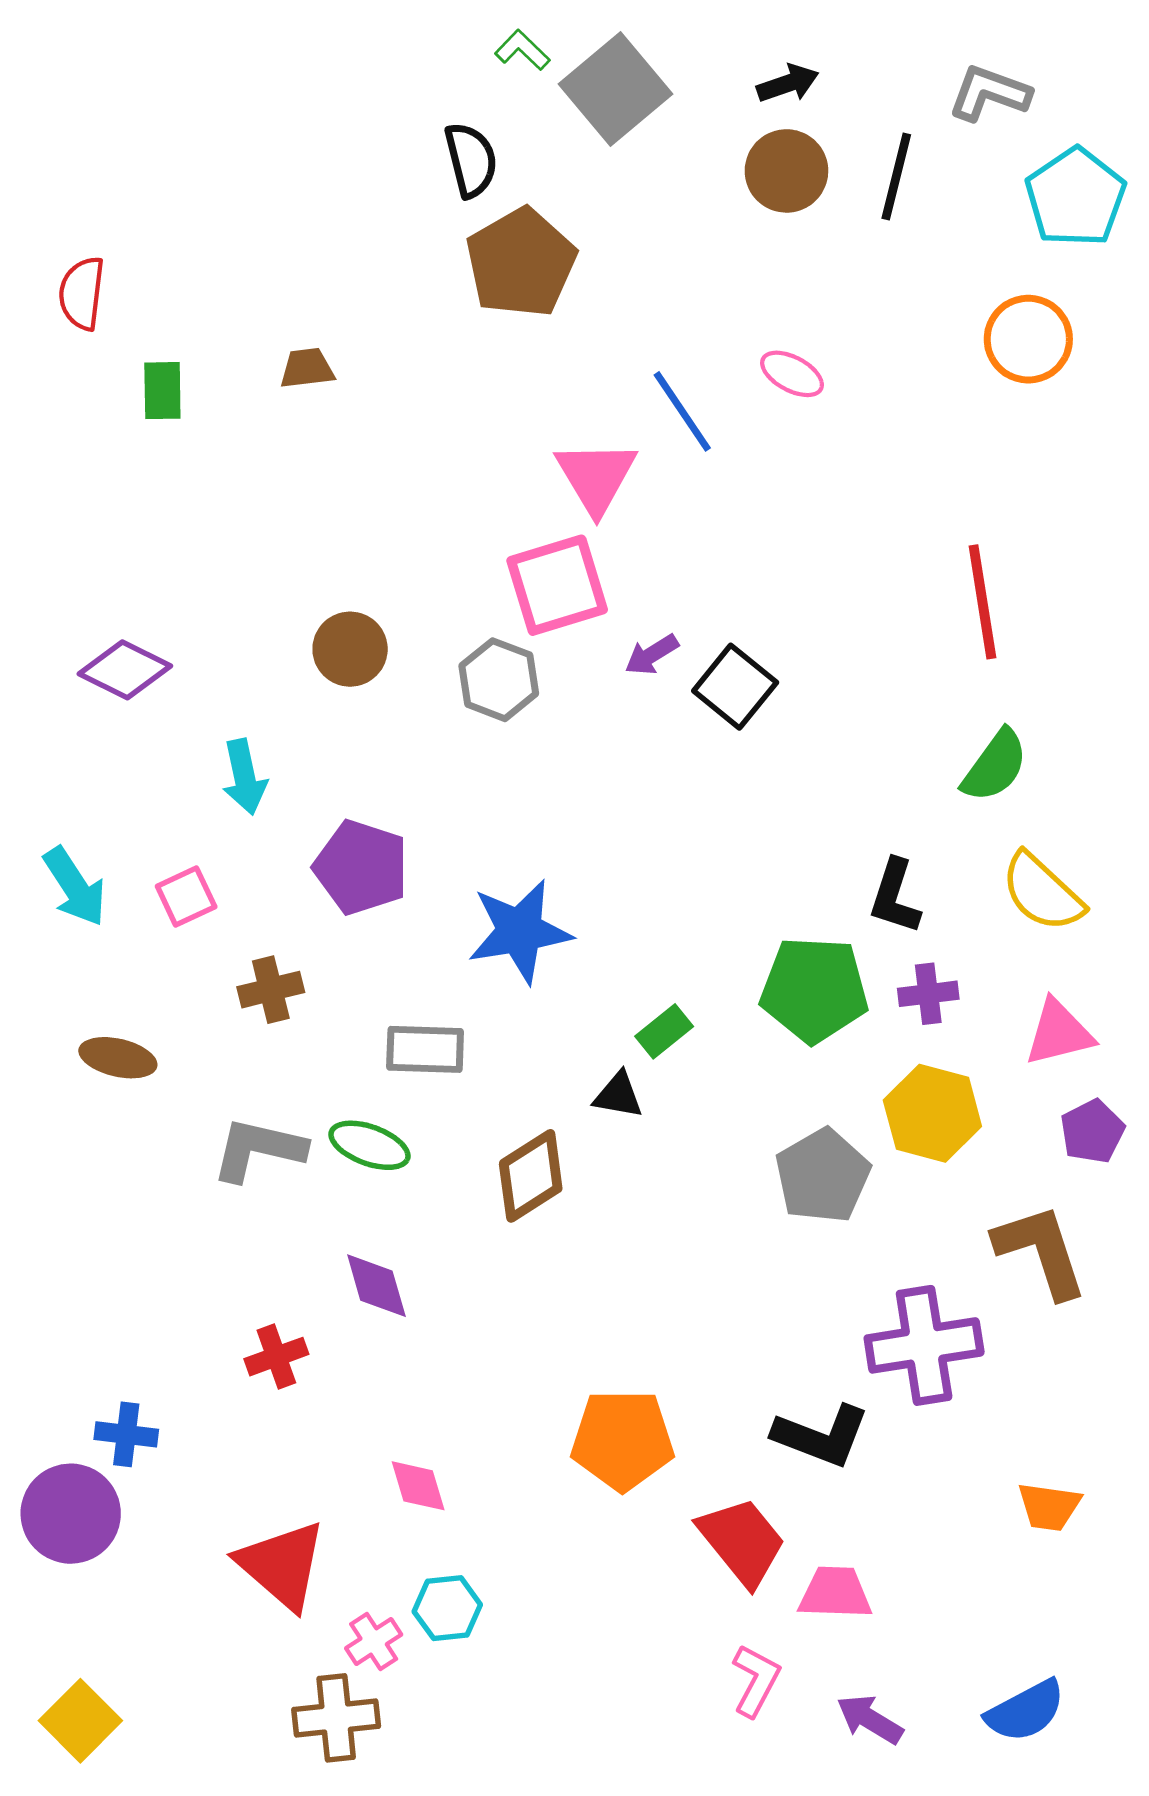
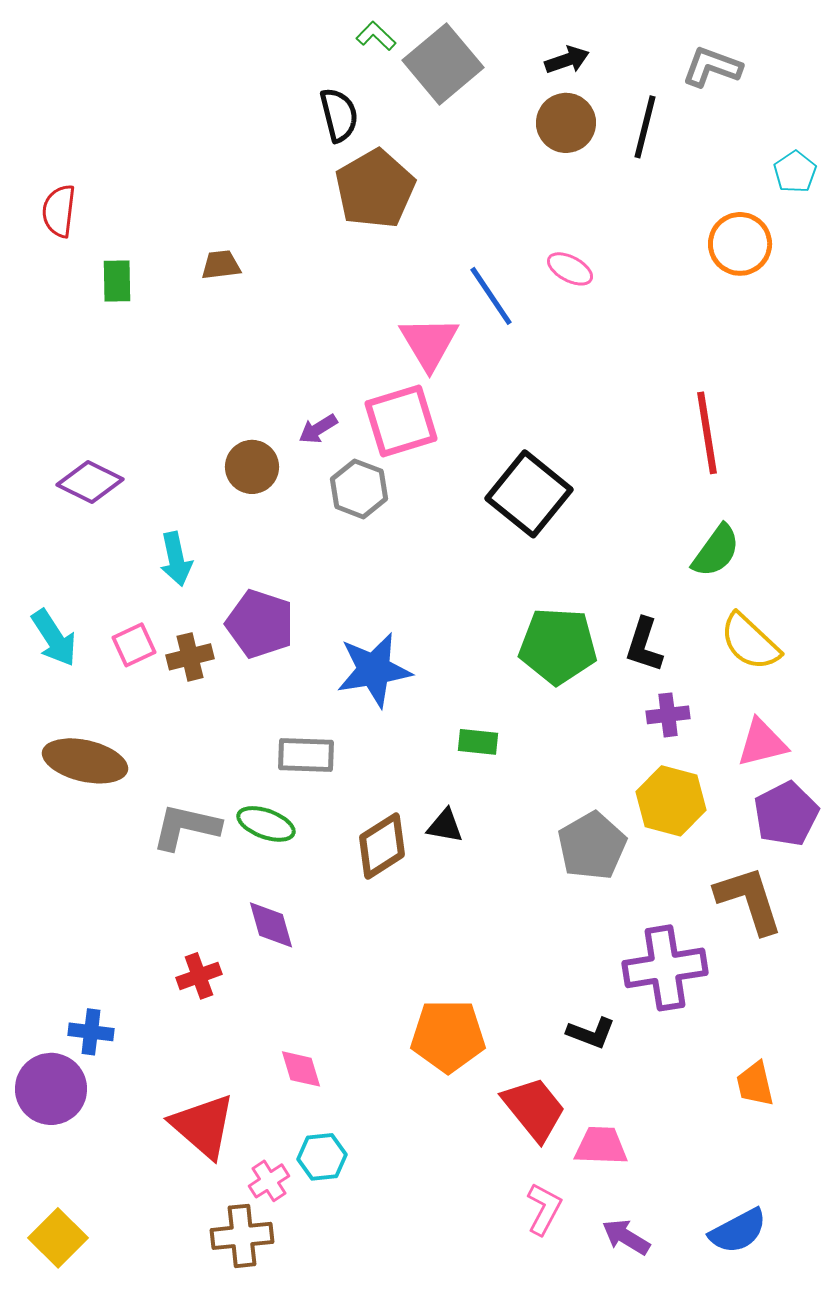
cyan pentagon: (1076, 197) -> (795, 172), moved, size x0.6
purple arrow: (652, 655) -> (318, 429), moved
black square: (735, 687) -> (529, 494), size x1.4
brown cross: (271, 990) -> (190, 657), moved
green pentagon: (814, 990) -> (558, 646), moved
green rectangle: (664, 1031) -> (478, 742), turned 45
brown ellipse: (118, 1058) -> (85, 761), size x1.5
black triangle: (618, 1095) -> (445, 826), moved
purple pentagon: (1092, 1131) -> (786, 814), size x1.4
black L-shape: (821, 1436) -> (591, 1033), size x0.7
orange trapezoid: (1049, 1507) -> (755, 1084), turned 69

